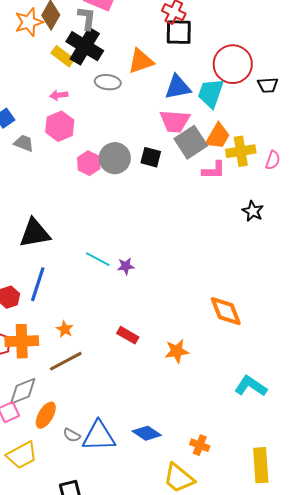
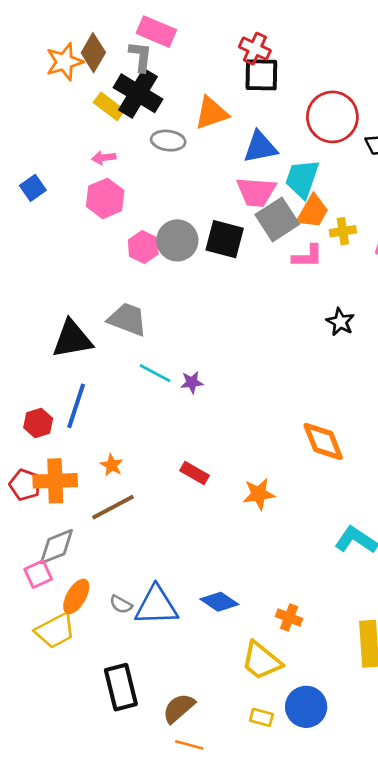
cyan trapezoid: (211, 93) -> (302, 179), moved
gray trapezoid: (24, 143) -> (127, 319), moved, size x1.5
yellow cross: (241, 151) -> (343, 231), size x0.7
black square: (151, 157) -> (225, 239), size x1.4
black star: (253, 211) -> (340, 322), moved
orange ellipse: (46, 415) -> (76, 596), moved

